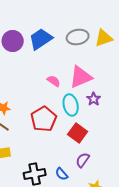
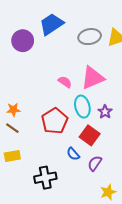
blue trapezoid: (41, 39) -> (51, 24), moved
purple star: (94, 99) -> (105, 112), moved
blue semicircle: (62, 174) -> (73, 154), moved

